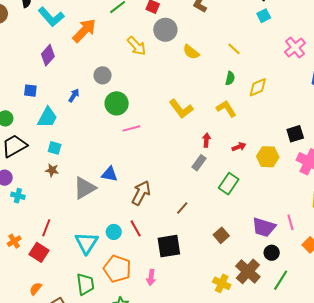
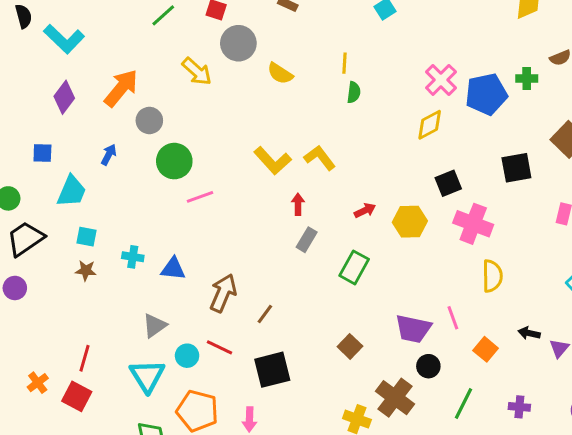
orange arrow: (84, 31) -> (121, 88), moved
pink cross: (295, 48) -> (441, 80), moved
yellow line: (234, 49) -> (344, 63), turned 56
green semicircle: (230, 78) -> (354, 92), moved
yellow diamond: (258, 87) -> (430, 125), moved
yellow L-shape: (226, 109) -> (320, 158), moved
red arrow: (206, 140) -> (298, 204), moved
gray triangle: (85, 188) -> (155, 326), moved, size x0.7
cyan cross: (18, 196) -> (133, 257), moved
brown line: (182, 208) -> (265, 314), moved
red line: (136, 228) -> (219, 347), turned -30
green line: (281, 280) -> (464, 404), moved

